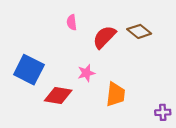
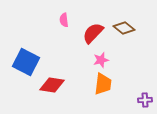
pink star: (86, 73) -> (101, 60), moved

